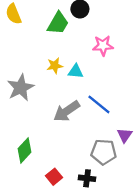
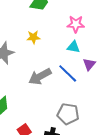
cyan triangle: (76, 71) -> (73, 47), moved
purple triangle: (125, 135) -> (89, 64), moved

